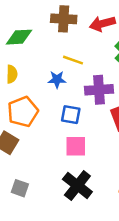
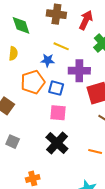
red arrow: (102, 24) -> (86, 20), turned 126
green diamond: (19, 37) -> (21, 25), turned 70
orange pentagon: (23, 112) -> (33, 82), moved

